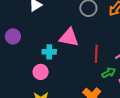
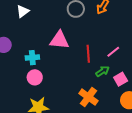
cyan cross: (49, 52) -> (32, 58), moved

